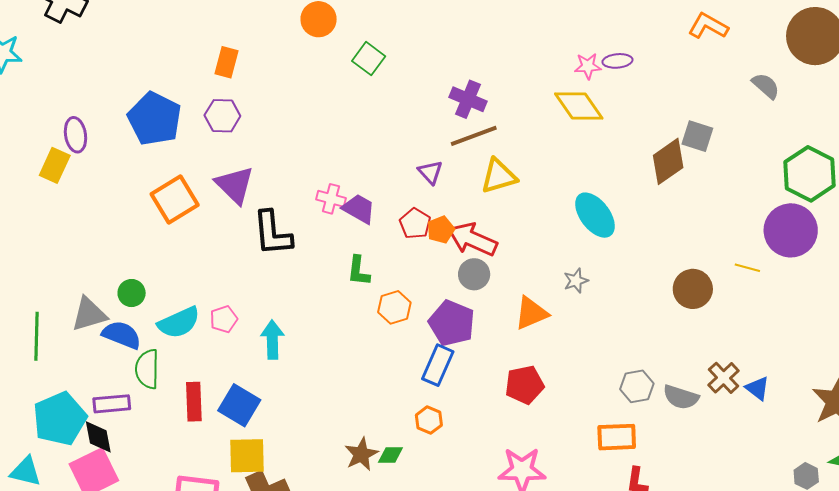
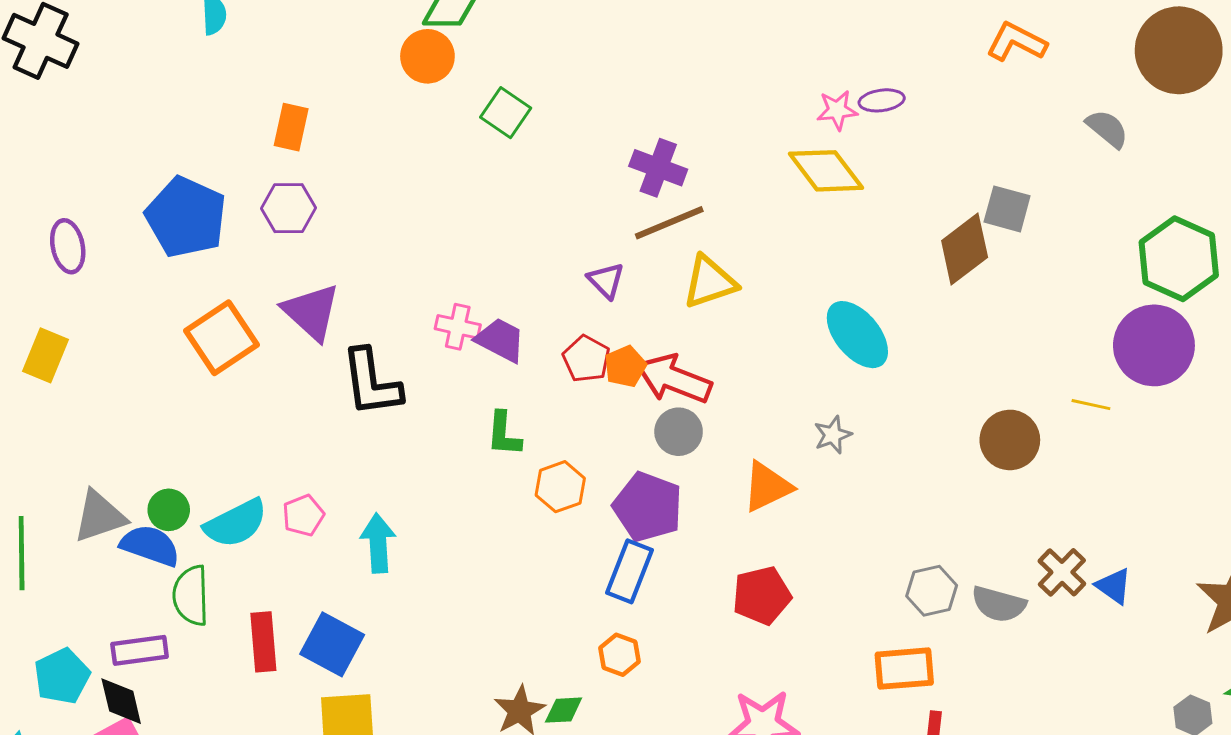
yellow rectangle: (55, 165) -> (46, 355), moved
green circle: (132, 293) -> (169, 510), moved
cyan pentagon: (60, 419) -> (62, 676), size x0.7

